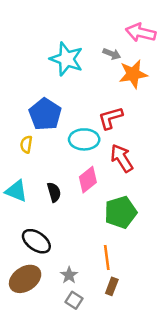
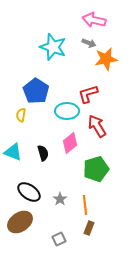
pink arrow: (141, 33) -> (94, 20), moved
gray star: (69, 275) -> (60, 199), moved
gray square: (74, 300) -> (59, 239), turned 32

